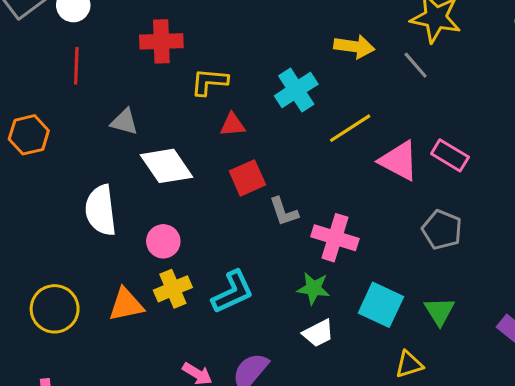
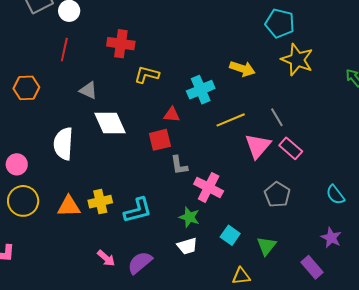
gray line: (416, 65) -> (277, 117), moved
red triangle: (233, 125) -> (172, 115), moved
pink triangle: (399, 161) -> (258, 146), turned 32
pink circle: (163, 241) -> (17, 164), moved
cyan square: (381, 305) -> (230, 235), size x0.7

